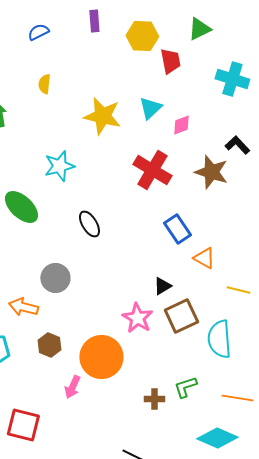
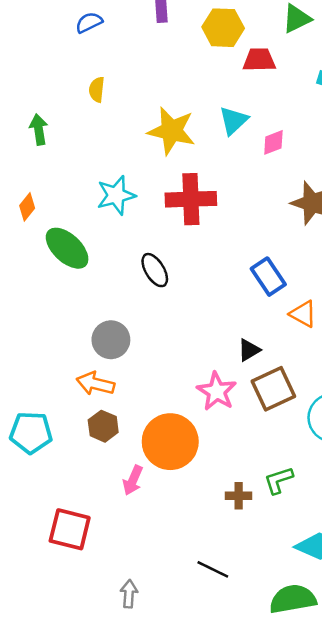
red trapezoid: (170, 61) -> (259, 60), turned -80
red cross: (152, 170) -> (191, 199), moved, turned -33
orange arrow: (23, 307) -> (95, 384), moved

